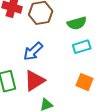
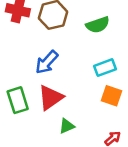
cyan rectangle: (82, 47) -> (105, 68), moved

